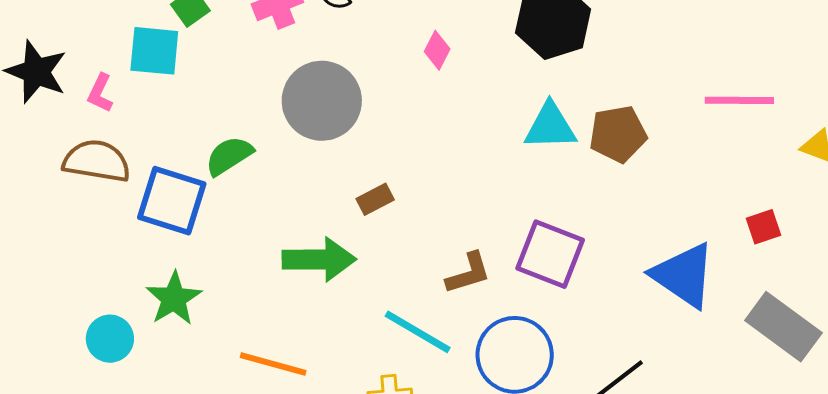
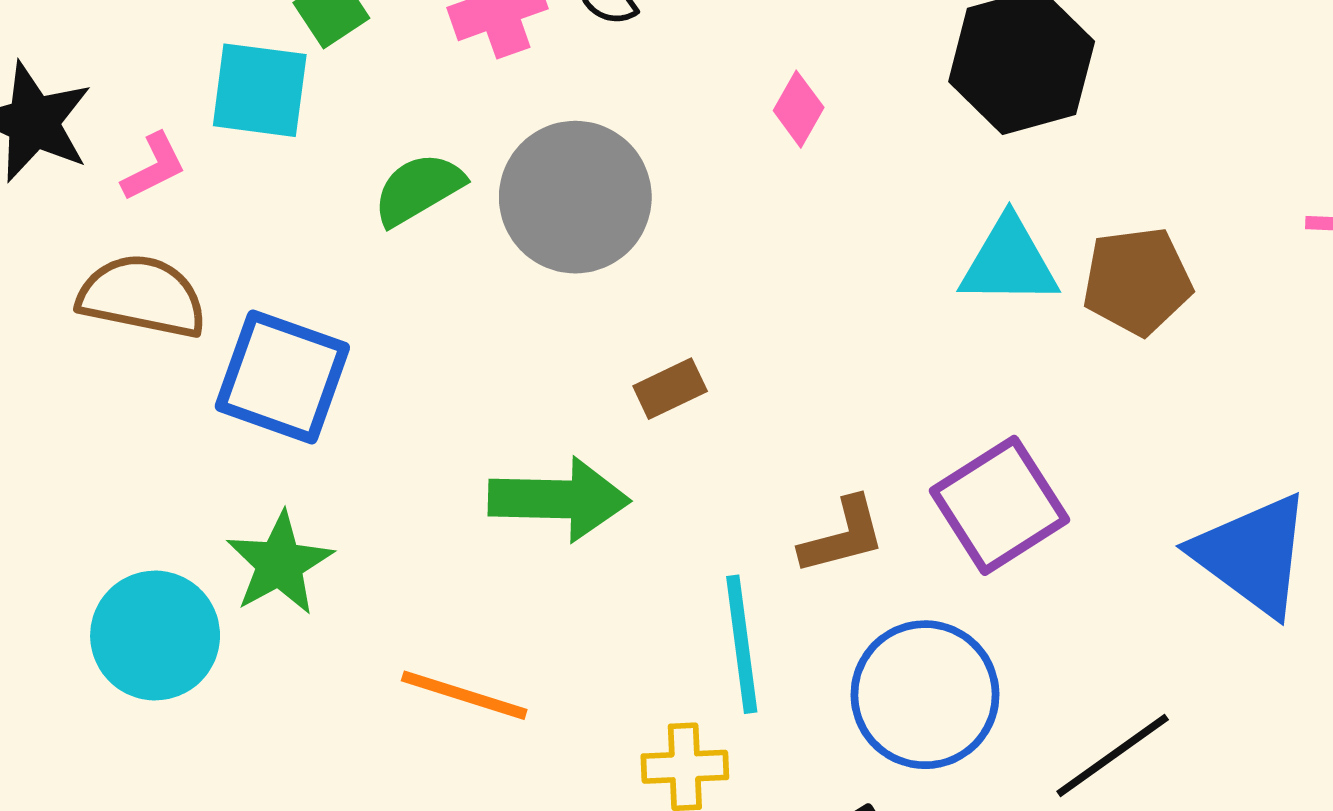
pink L-shape: (100, 93) -> (154, 167), turned -144
green semicircle: (229, 156) -> (418, 189), moved
purple square: (550, 254) -> (1000, 505), turned 34
cyan line: (418, 332) -> (742, 644), turned 50
cyan circle: (110, 339) -> (155, 636), size x1.4

